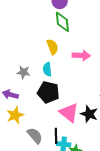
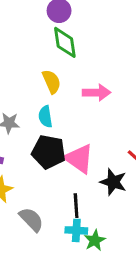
pink triangle: (69, 113) -> (79, 159), moved
black line: (56, 136) -> (76, 206), moved

